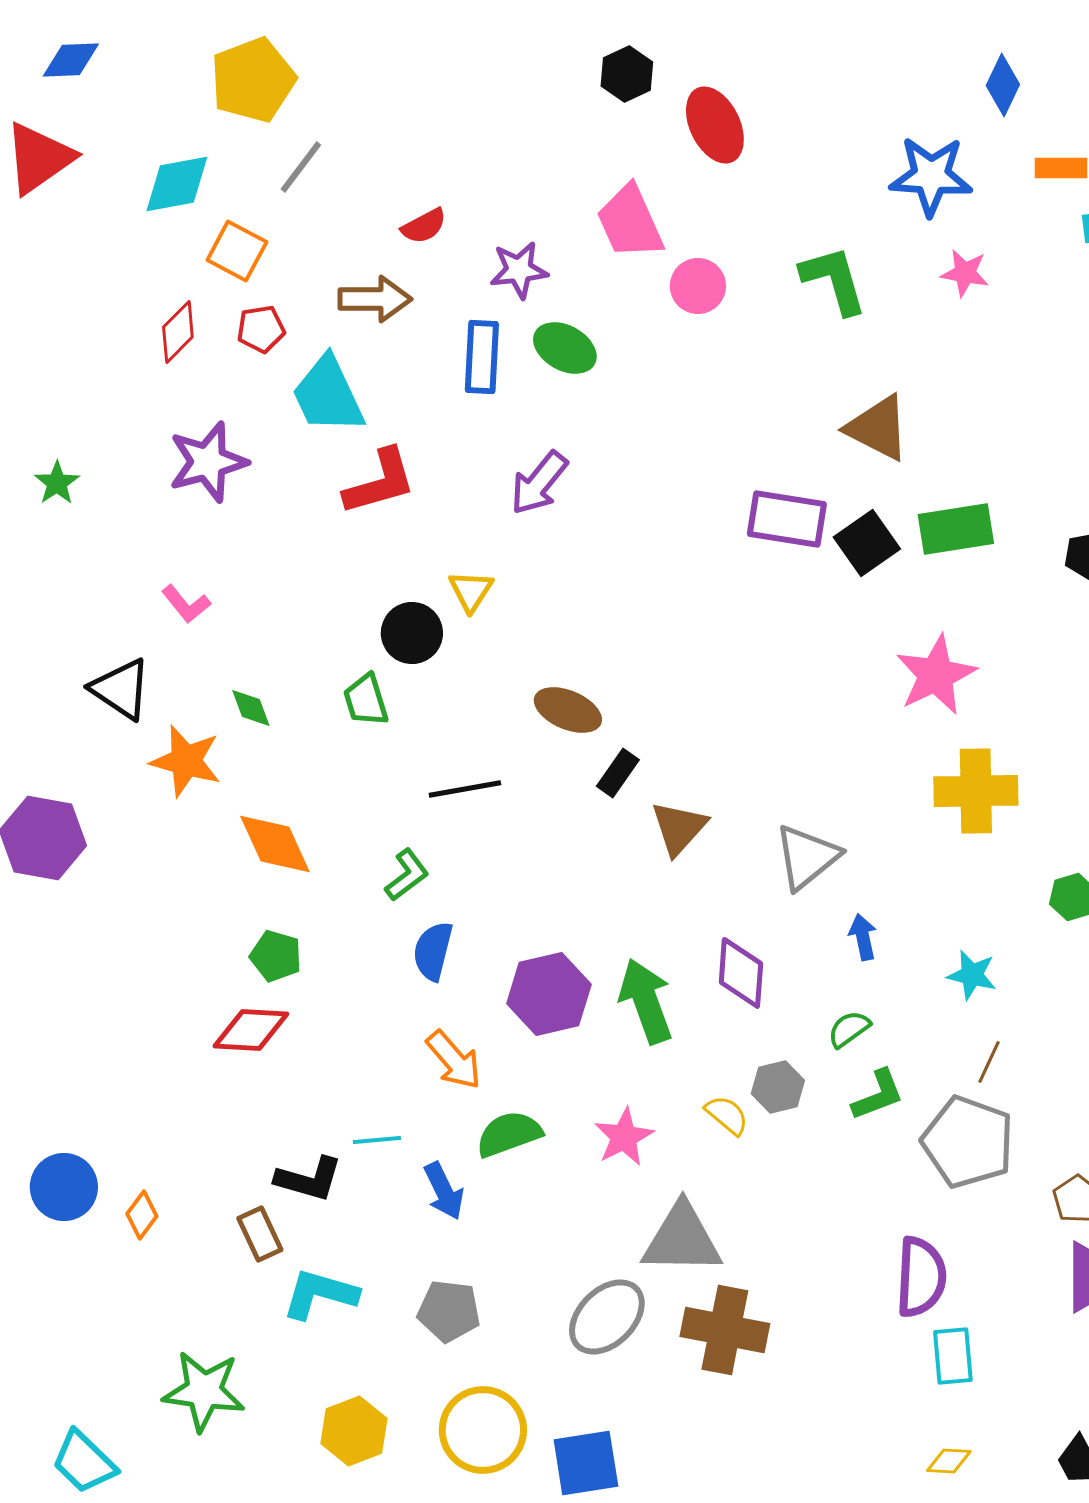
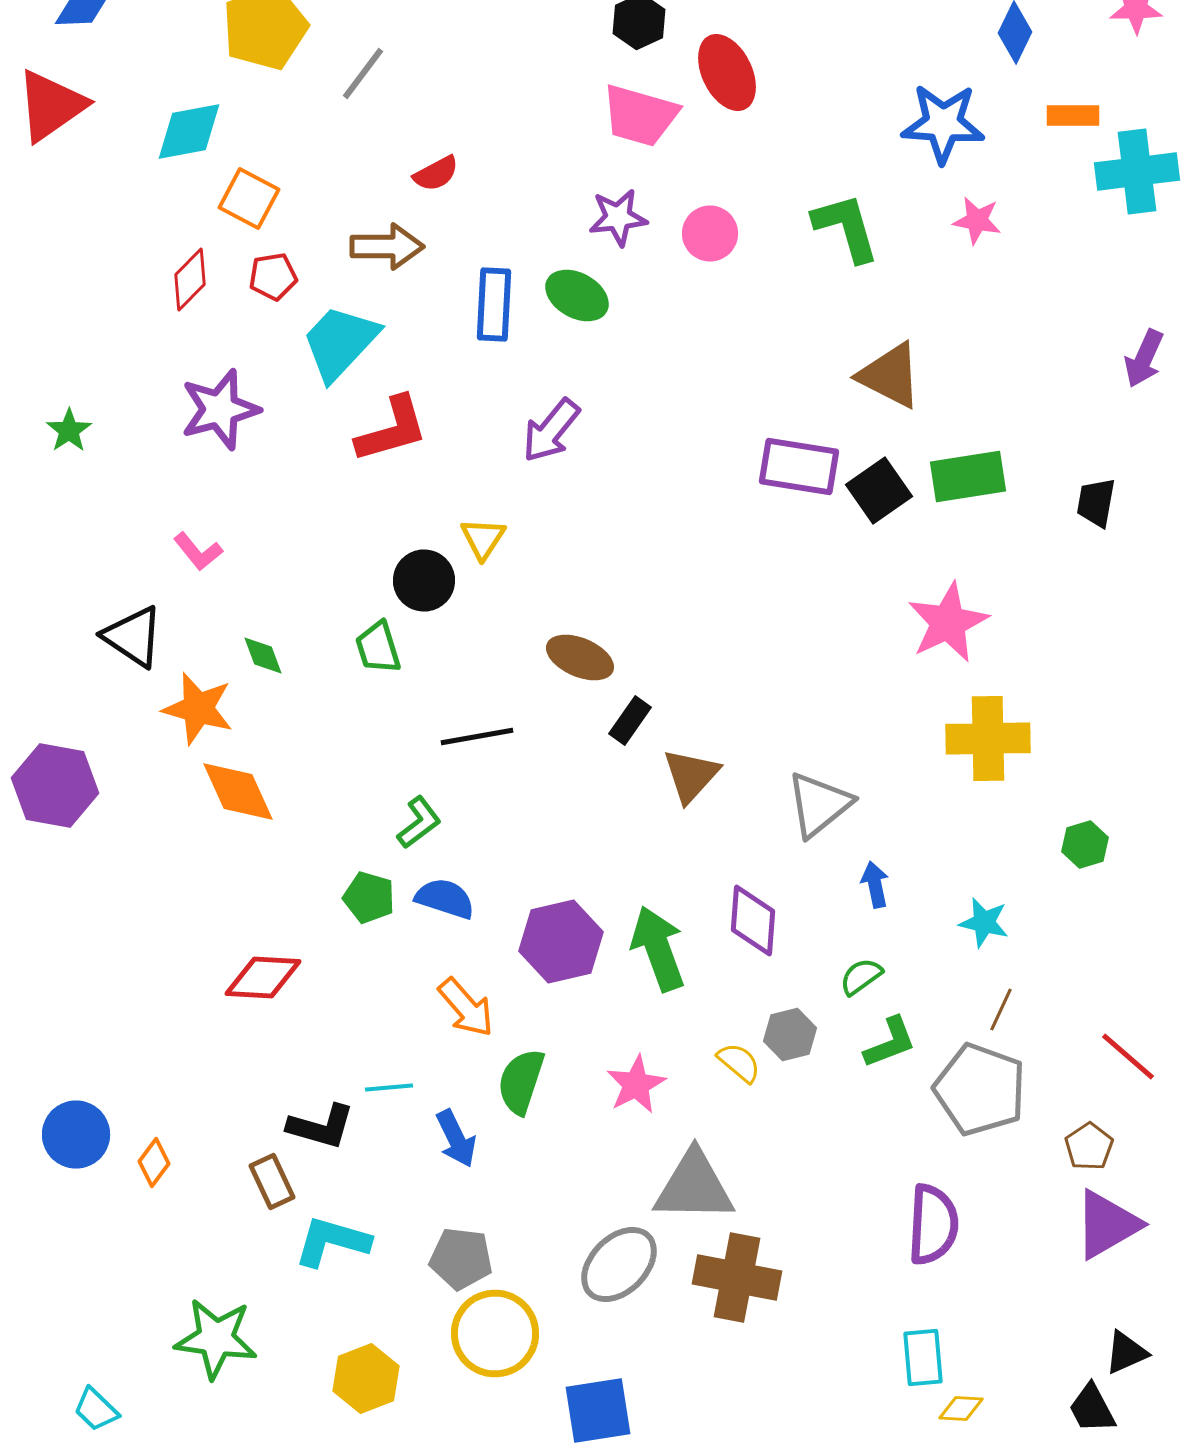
gray line: (301, 167) -> (363, 74), moved
pink trapezoid: (630, 222) -> (640, 116), moved, turned -50
purple star: (519, 270) -> (618, 218), moved
cyan trapezoid: (328, 395) -> (340, 342), turned 68
orange diamond: (275, 844) -> (238, 792), moved
blue semicircle: (433, 951) -> (445, 898), turned 94
green pentagon: (276, 956) -> (369, 898), moved
green semicircle: (509, 1134) -> (521, 1082), turned -52
cyan rectangle: (953, 1356) -> (923, 1358), moved
yellow circle: (483, 1430) -> (495, 1334), moved
cyan trapezoid: (84, 1462) -> (96, 1410), size x0.7

